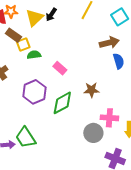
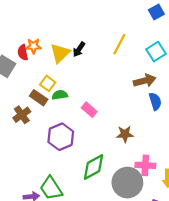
brown rectangle: (14, 35) -> (39, 98), moved
yellow square: (23, 45) -> (48, 83), turned -32
green diamond: (62, 103) -> (93, 167), moved
gray circle: (93, 133) -> (127, 183), size x1.4

